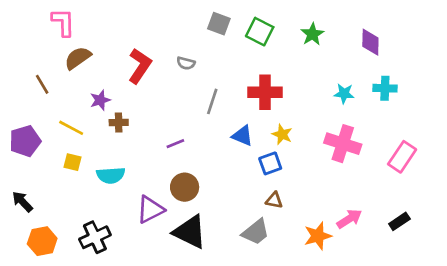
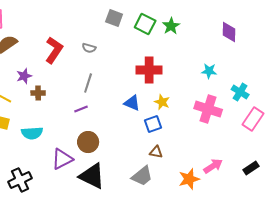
green star: (312, 34) -> (171, 26), moved
cyan cross: (385, 88) -> (240, 92), moved, turned 30
gray line: (212, 101) -> (88, 83), moved

